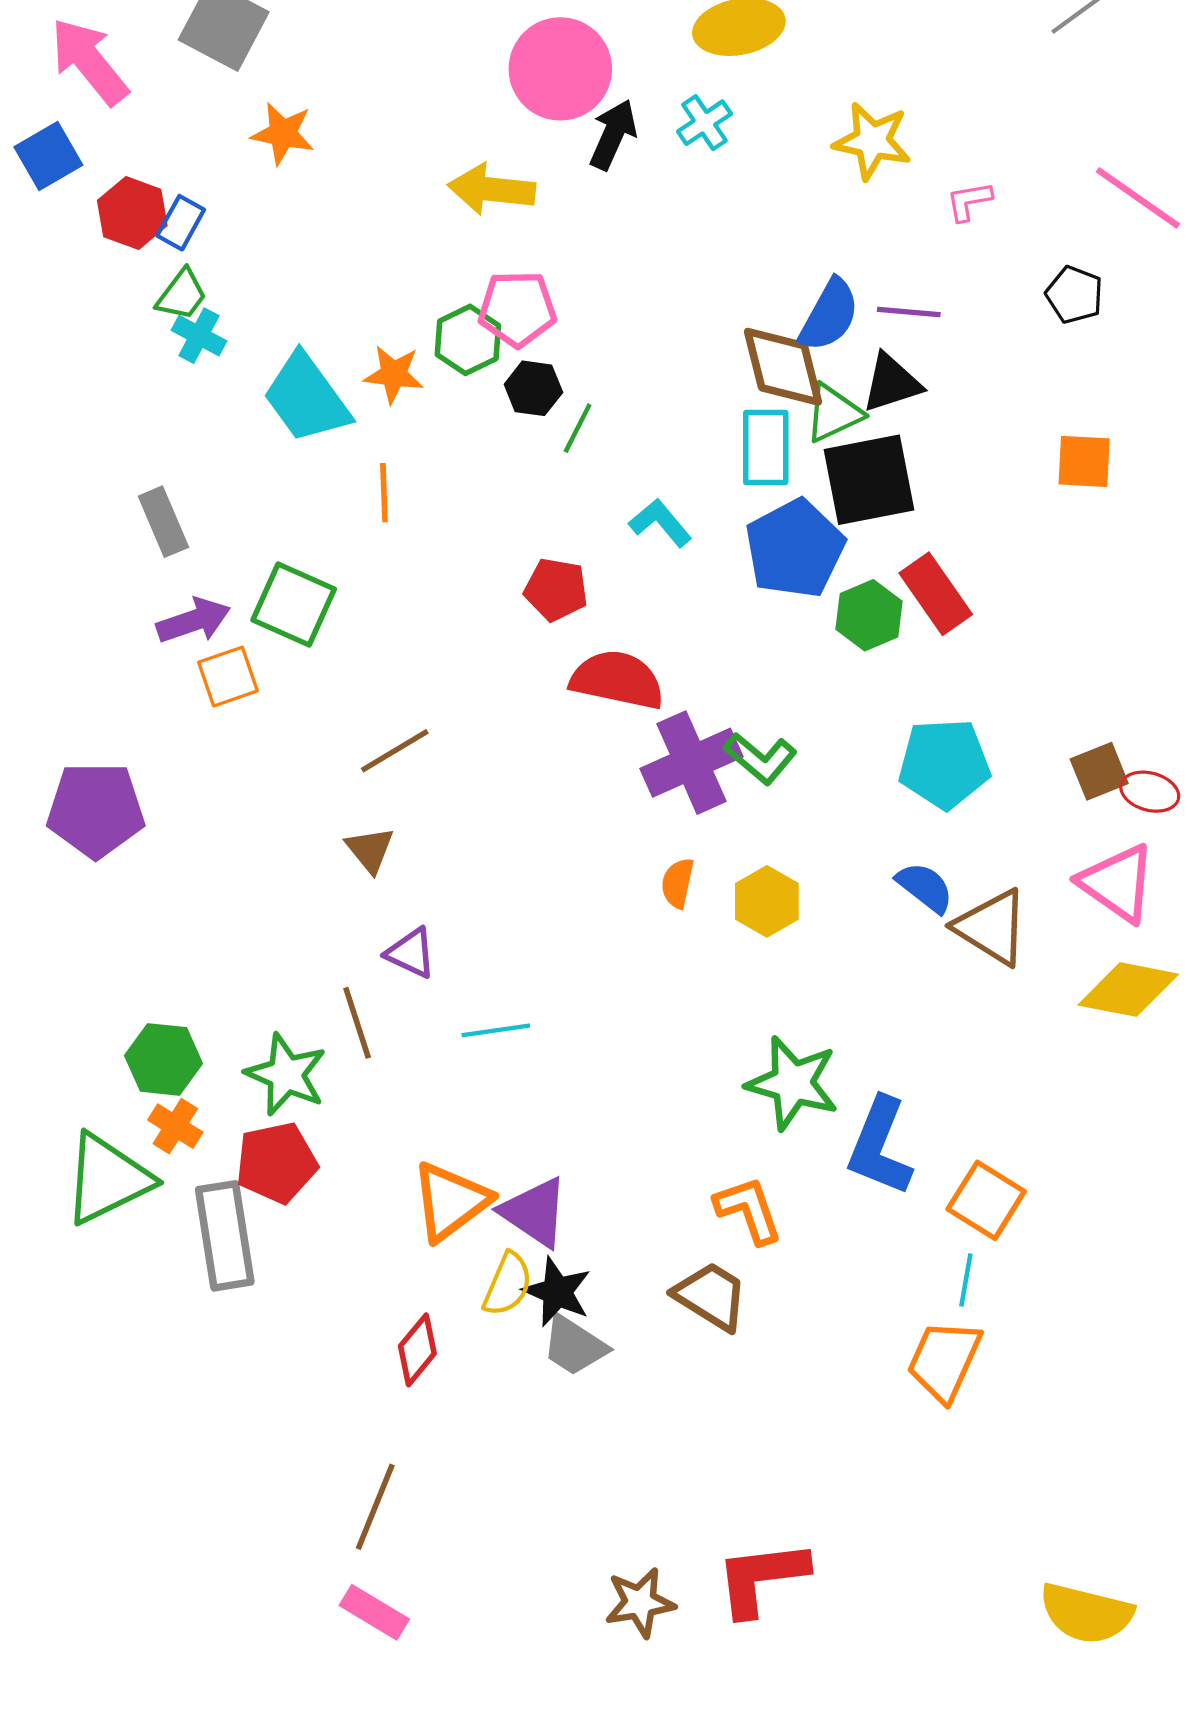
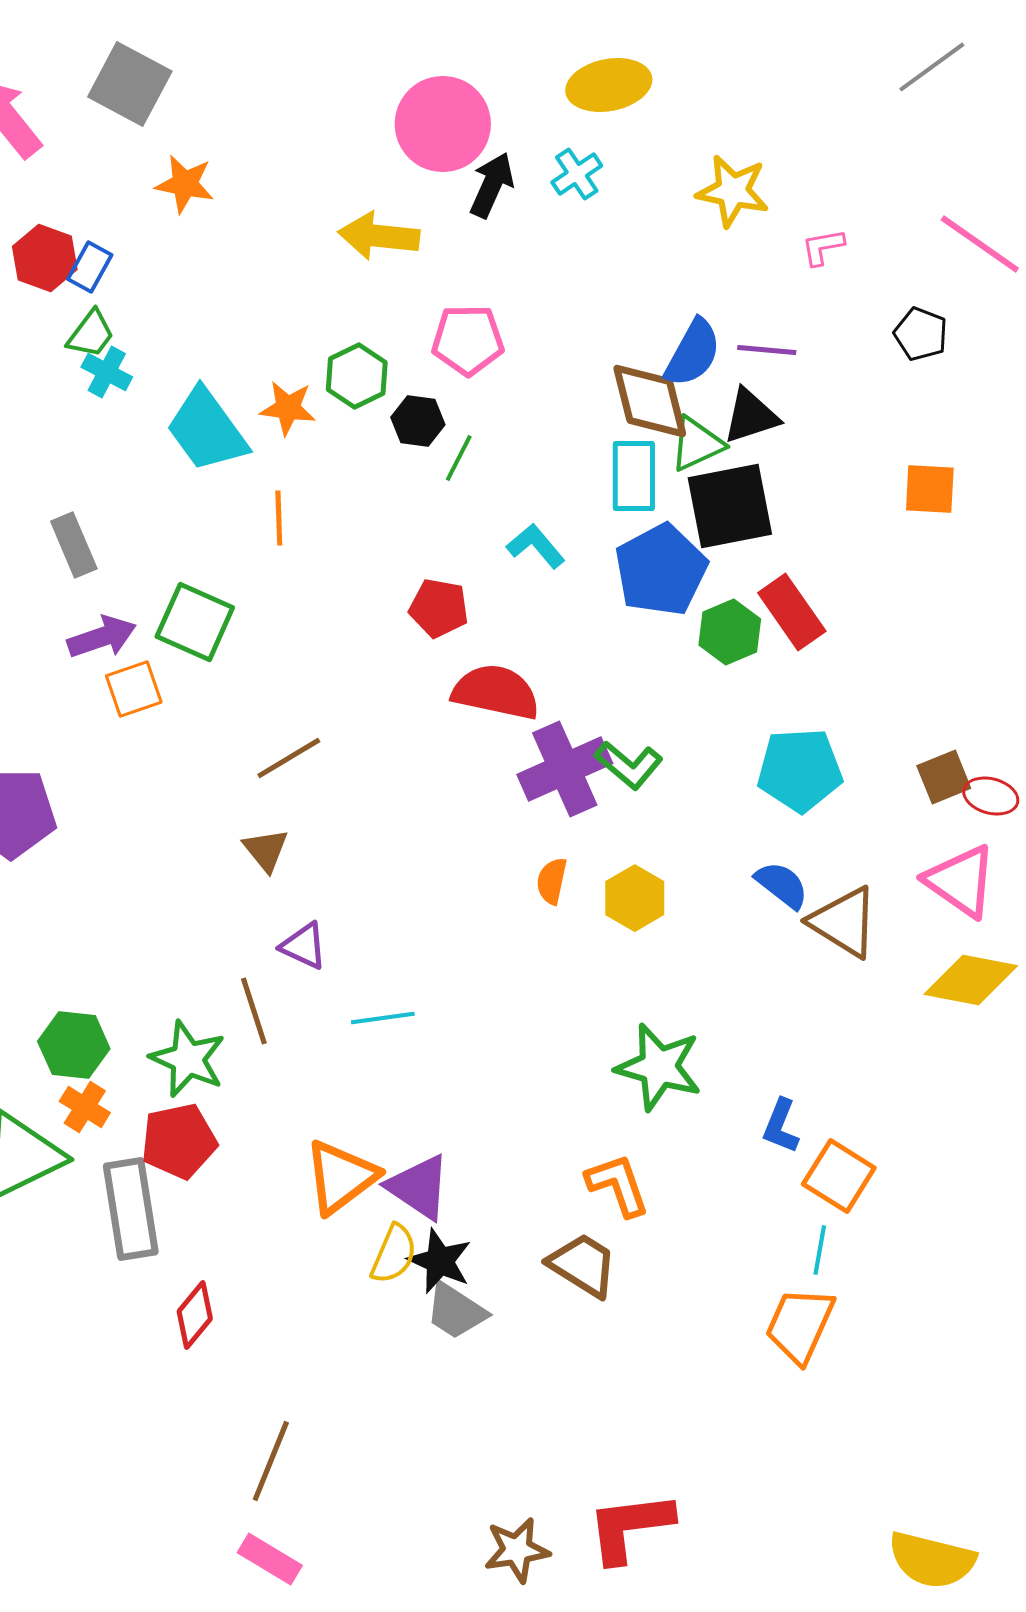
pink pentagon: (517, 309) -> (468, 340), moved
blue L-shape: (880, 1147) -> (781, 1126), moved, size x0.6
red diamond: (417, 1350) -> (195, 1315), moved

